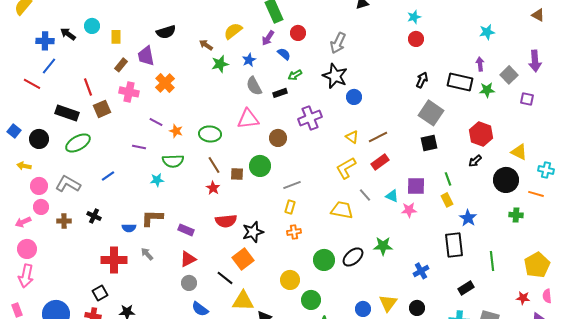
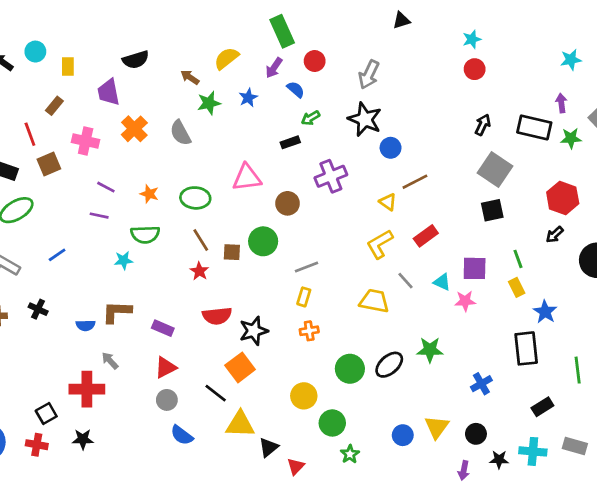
brown rectangle: (121, 65) -> (54, 106), moved
gray semicircle: (254, 86) -> (180, 133), moved
purple line: (156, 122) -> (106, 187), moved
brown line: (378, 137) -> (415, 182), moved
red cross: (114, 260) -> (87, 389), moved

